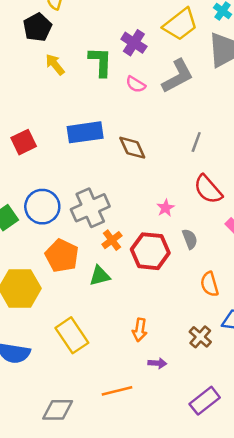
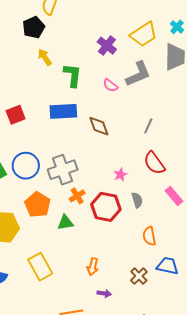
green L-shape: (100, 62) -> (72, 75), moved
pink semicircle: (136, 84) -> (110, 85), moved

